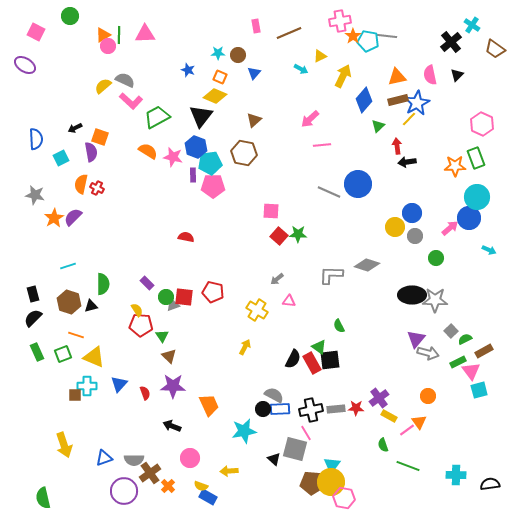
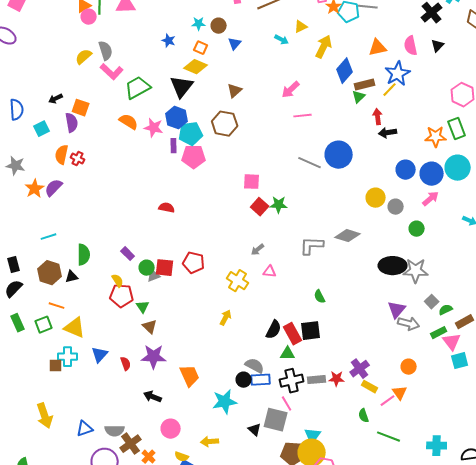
gray semicircle: (125, 80) -> (106, 51), turned 48
brown rectangle: (398, 100) -> (365, 85), moved
blue circle: (412, 213) -> (406, 170), moved
blue circle: (469, 218) -> (432, 174), moved
green triangle: (319, 347) -> (288, 354), moved, turned -35

